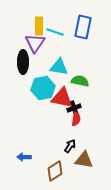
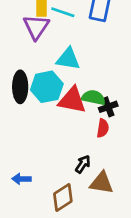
black ellipse: (23, 62) -> (20, 87), moved
green semicircle: (80, 81) -> (93, 98), moved
black cross: (74, 108) -> (108, 107), moved
red semicircle: (76, 119) -> (103, 128), moved

